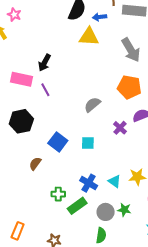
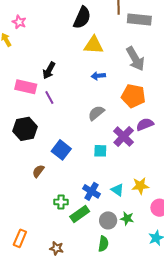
blue arrow: (100, 17) -> (98, 76), moved
purple cross: (120, 128) -> (124, 137), size x1.5
cyan square: (88, 143) -> (100, 151), moved

